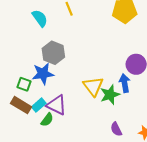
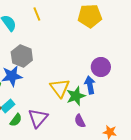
purple triangle: (57, 105) -> (38, 118), moved, turned 45
purple semicircle: (116, 129) -> (80, 121), moved

